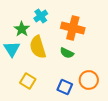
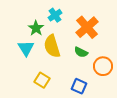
orange cross: (73, 28) -> (87, 27), turned 35
orange circle: (89, 80) -> (103, 66), moved

